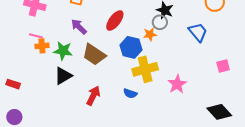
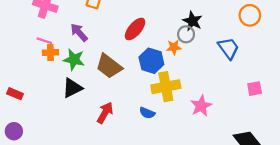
purple arrow: (79, 27) -> (79, 33), moved

